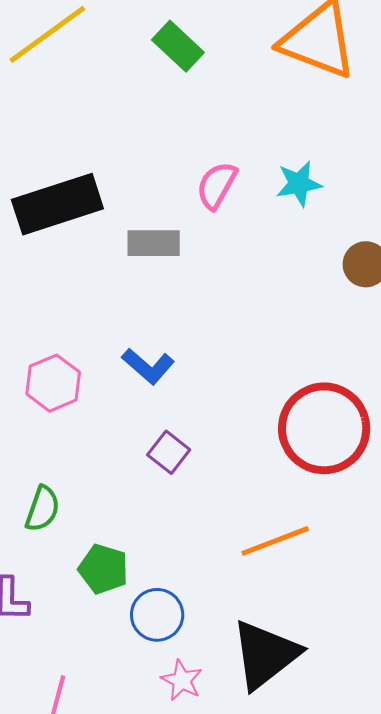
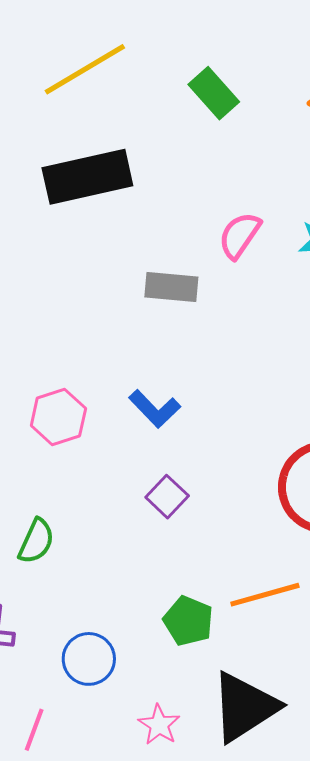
black rectangle: (57, 204) -> (87, 177), moved
green pentagon: (103, 569) -> (188, 621), moved
blue circle: (157, 615) -> (89, 659), moved

